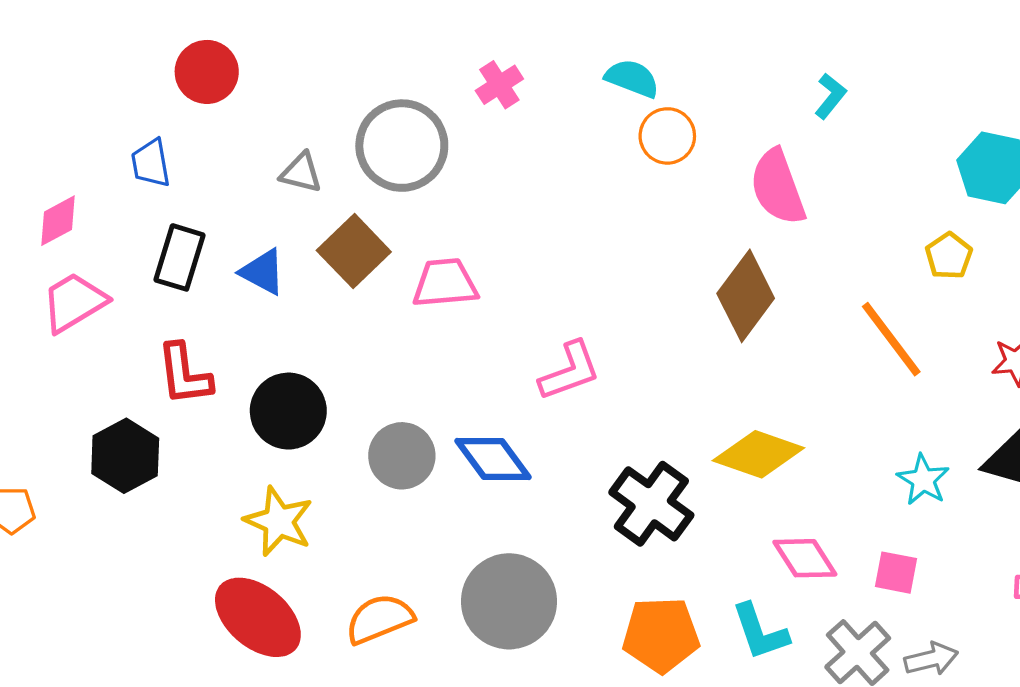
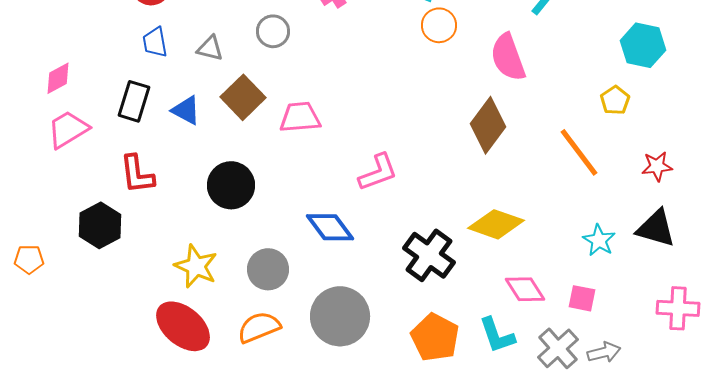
gray circle: (402, 146) -> (273, 31), size x0.6
blue trapezoid: (151, 163) -> (155, 42), moved
black circle: (288, 411) -> (231, 185), moved
gray circle: (402, 456) -> (268, 269), moved
orange pentagon: (661, 635) -> (435, 337), turned 30

